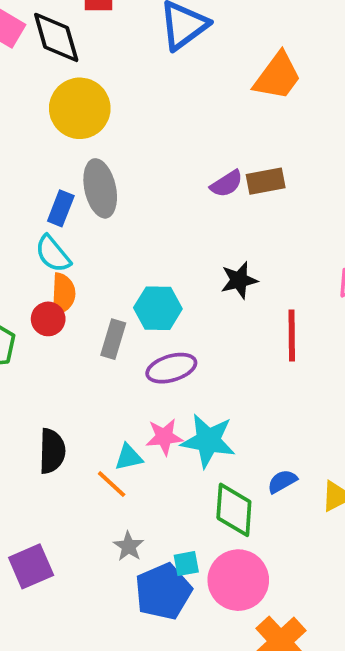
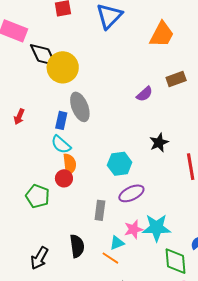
black diamond: (56, 37) -> (43, 55), moved
brown rectangle: (266, 181) -> (176, 79), moved
gray rectangle: (113, 339) -> (100, 210), moved

